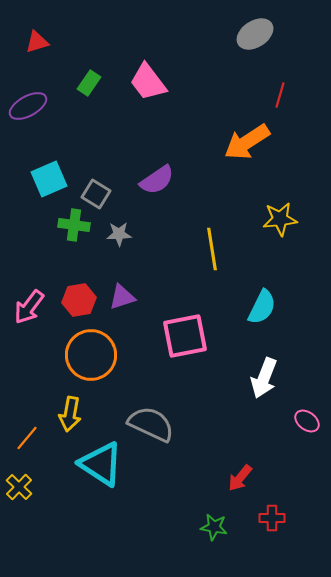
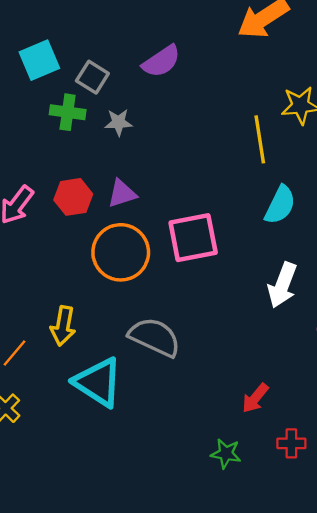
yellow line: (212, 249) -> (260, 139), moved
orange circle: (91, 355) -> (121, 252), moved

